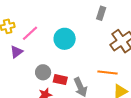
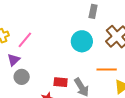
cyan circle: (65, 39) -> (82, 41), moved
gray circle: (43, 72) -> (22, 77), moved

